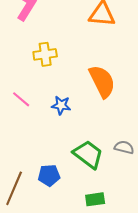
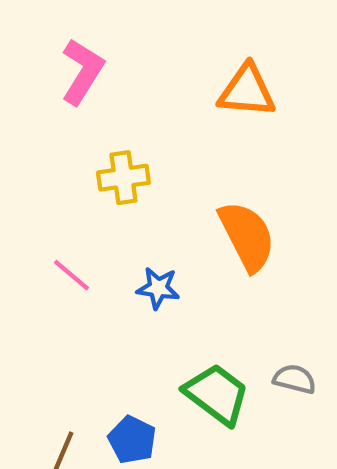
blue pentagon: (49, 175) -> (132, 440), turned 30

